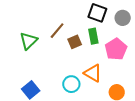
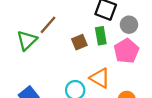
gray circle: (123, 18) -> (129, 25), moved
brown line: (57, 31) -> (48, 25), moved

